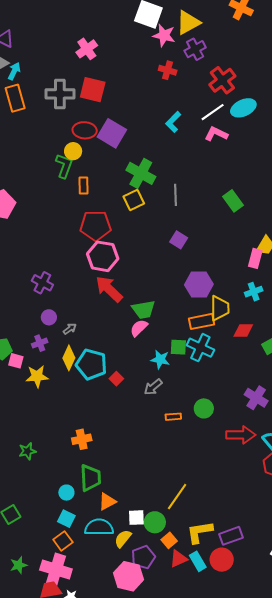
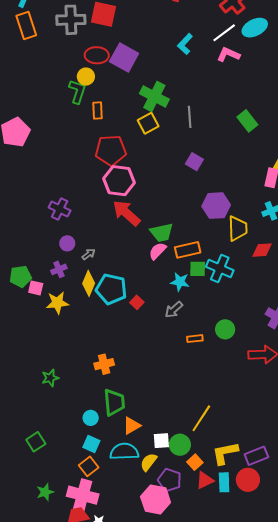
orange rectangle: (202, 321) -> (188, 250), moved
purple pentagon: (143, 557) -> (170, 480), turned -30
cyan rectangle: (198, 561) -> (224, 482), turned 30

